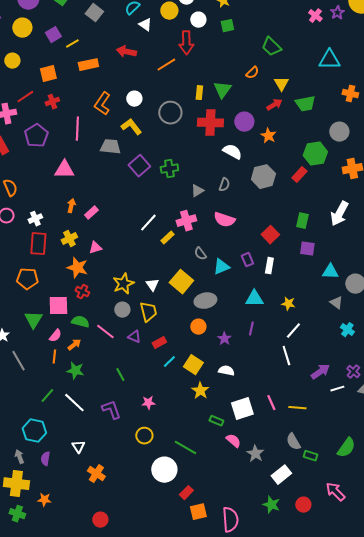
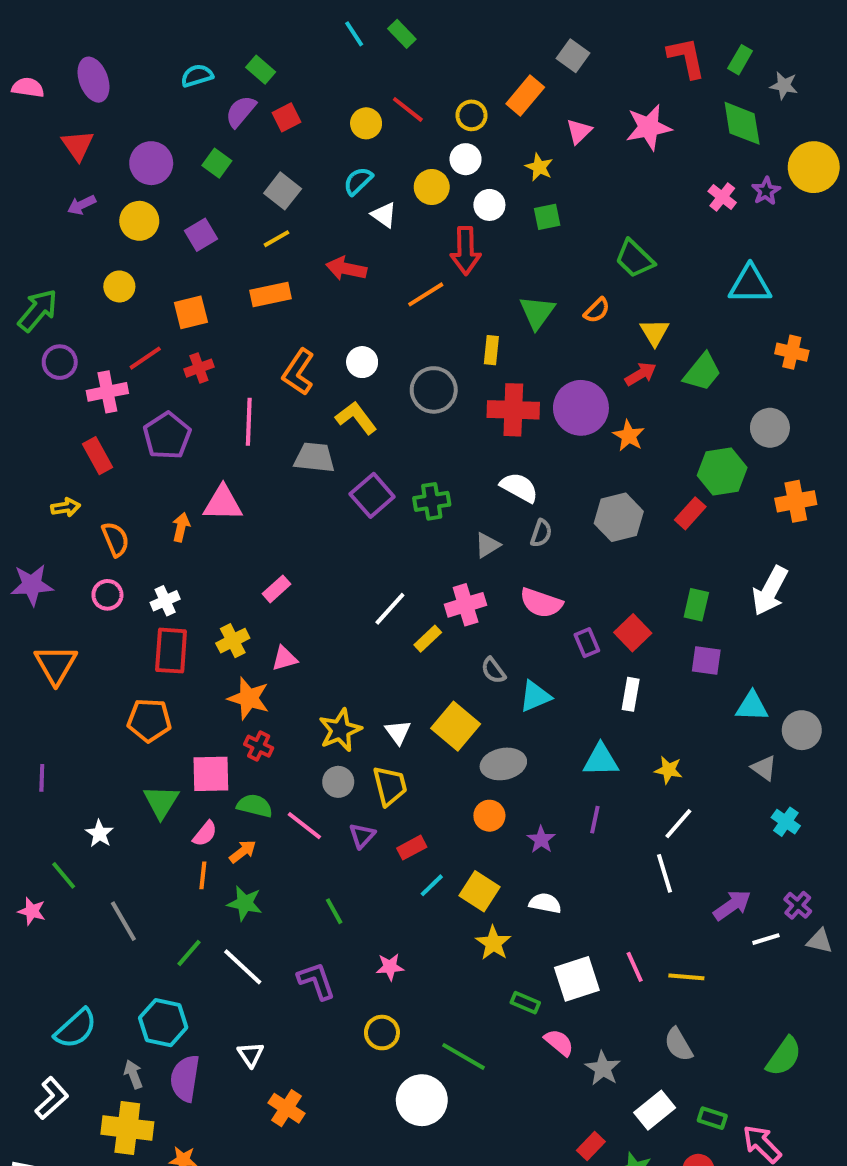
yellow line: (72, 44) -> (277, 239), moved
green triangle: (222, 90) -> (537, 312), moved
green trapezoid: (305, 104) -> (702, 372), turned -40
purple circle: (244, 122) -> (581, 408), size x1.4
white semicircle: (232, 152) -> (519, 487), moved
orange arrow: (71, 206) -> (181, 527), moved
purple rectangle: (247, 260) -> (587, 643), moved
purple triangle: (134, 337) -> (362, 836), turned 48
gray line: (18, 361) -> (123, 921), moved
green rectangle: (310, 456) -> (712, 1118), moved
purple semicircle: (45, 459) -> (185, 1078), size x1.6
red rectangle: (186, 493) -> (591, 1146), moved

